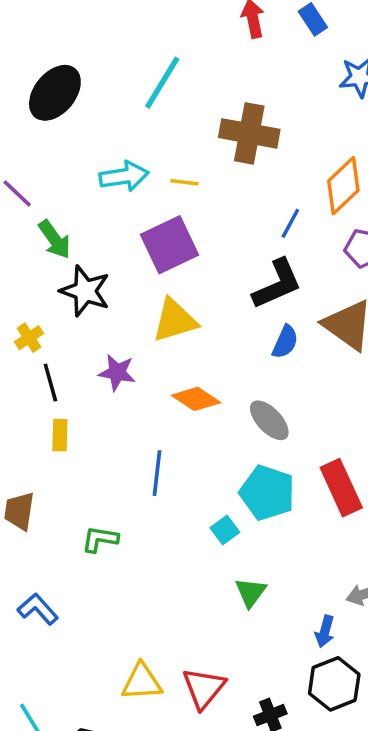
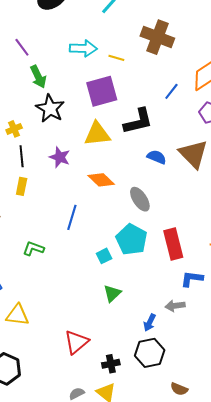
black L-shape: (277, 284) -> (138, 121), moved
blue semicircle: (285, 342) -> (157, 157), turned -102
yellow triangle: (142, 682) -> (17, 315), moved

